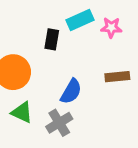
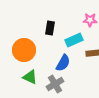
cyan rectangle: (80, 20) -> (74, 40), moved

